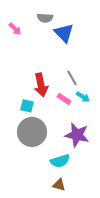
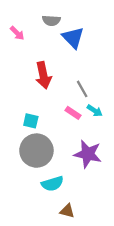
red arrow: (41, 85) -> (43, 75), moved
cyan semicircle: (60, 161) -> (52, 184), moved

